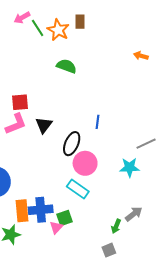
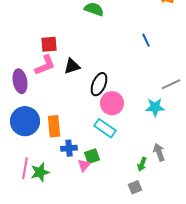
blue line: (97, 122) -> (146, 40), moved, turned -32
black triangle: (44, 125) -> (72, 66), turned 36
blue cross: (41, 210) -> (69, 148), size x0.7
orange rectangle: (22, 211) -> (54, 126), moved
gray arrow: (134, 214) -> (159, 152), turned -72

